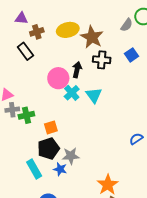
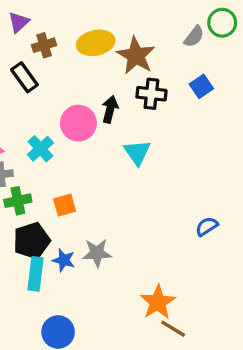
purple triangle: (21, 18) -> (19, 22), turned -48
cyan cross: (72, 93) -> (40, 149), moved
green cross: (26, 115) -> (18, 201), moved
black pentagon: (48, 149) -> (32, 241), moved
cyan rectangle: (34, 169) -> (36, 274), turned 36
blue star: (60, 169) -> (64, 260), moved

